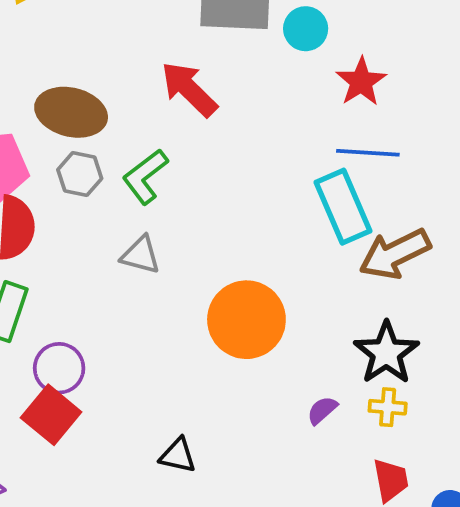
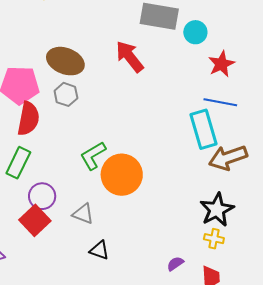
green L-shape: (145, 177) -> (93, 156), moved
gray triangle: (141, 255) -> (83, 214), moved
orange circle: (246, 320) -> (122, 175), moved
purple semicircle: (322, 410) -> (175, 264), moved

